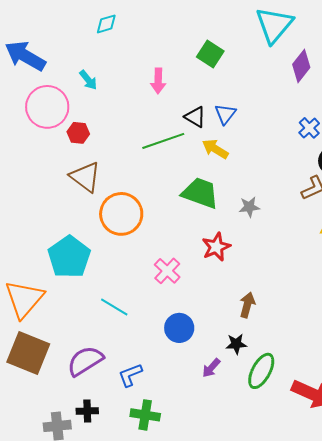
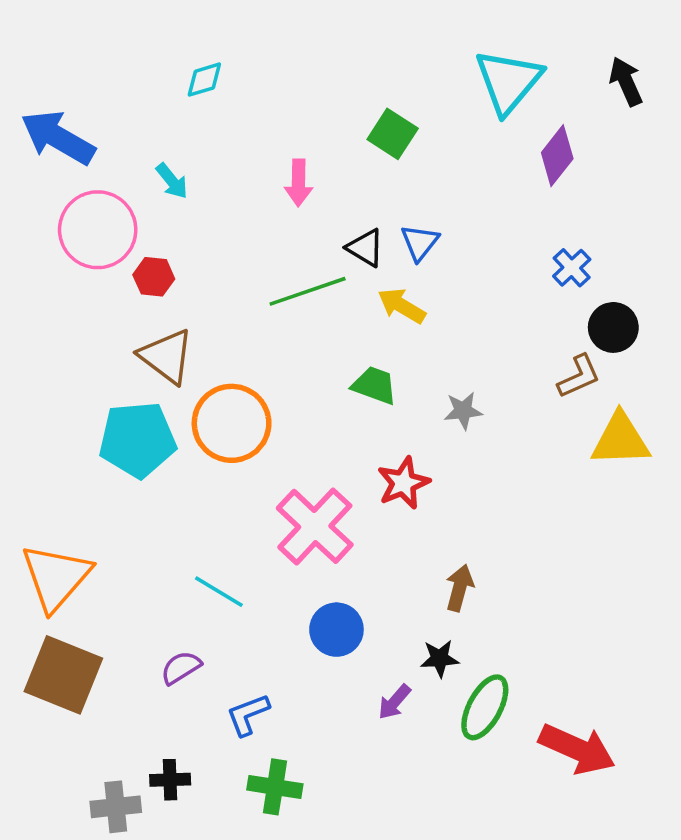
green trapezoid: (200, 193) -> (374, 385), size x0.7
cyan pentagon: (69, 257) -> (137, 440), moved, turned 30
pink cross: (167, 271) -> (315, 526), size x1.6
purple semicircle: (85, 361) -> (181, 668), moved, size x0.6

